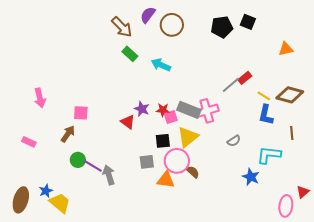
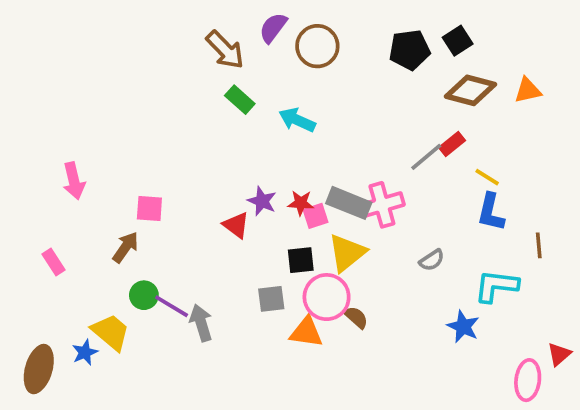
black square: (248, 22) -> (458, 41), turned 35
brown diamond: (290, 95) -> (471, 90), moved
pink rectangle: (29, 142) -> (54, 262), turned 32
yellow trapezoid: (60, 203) -> (111, 332), moved

